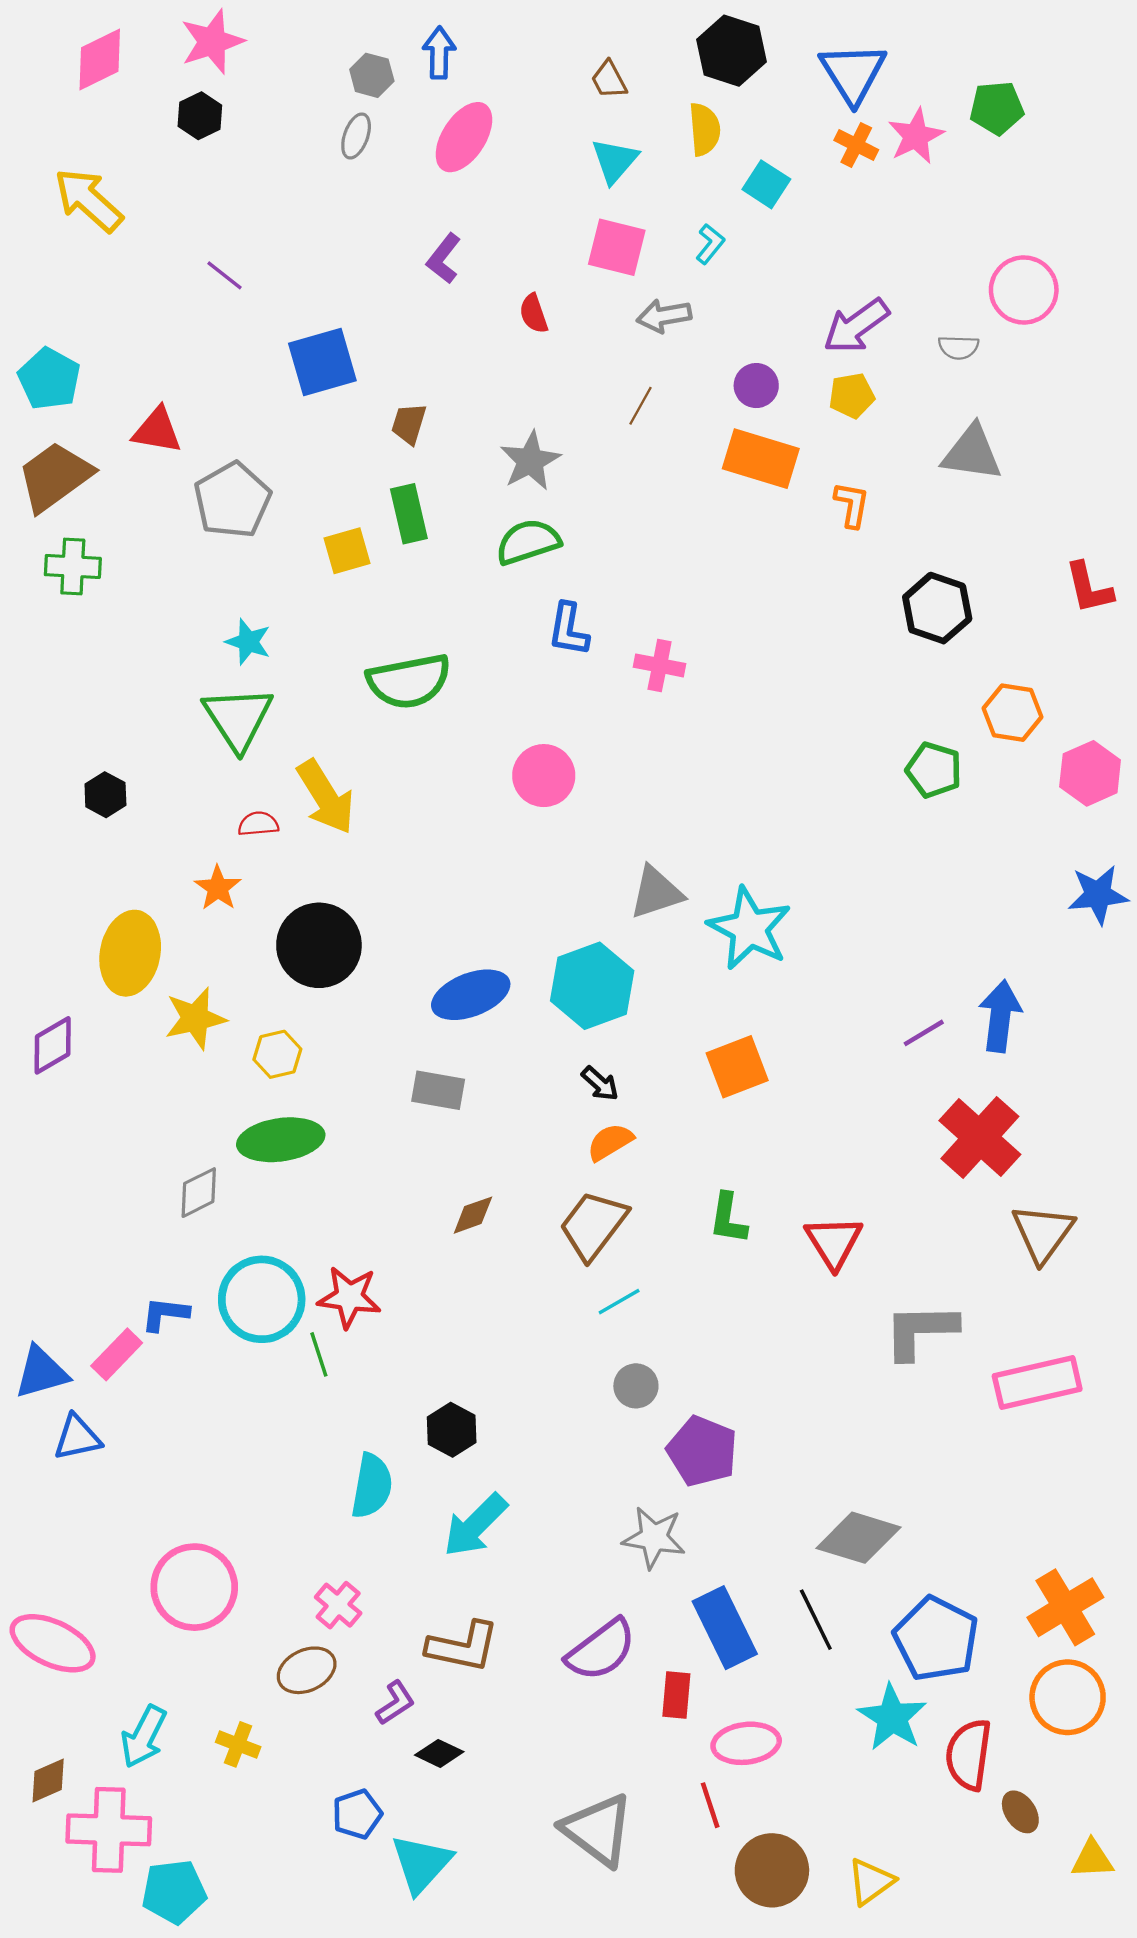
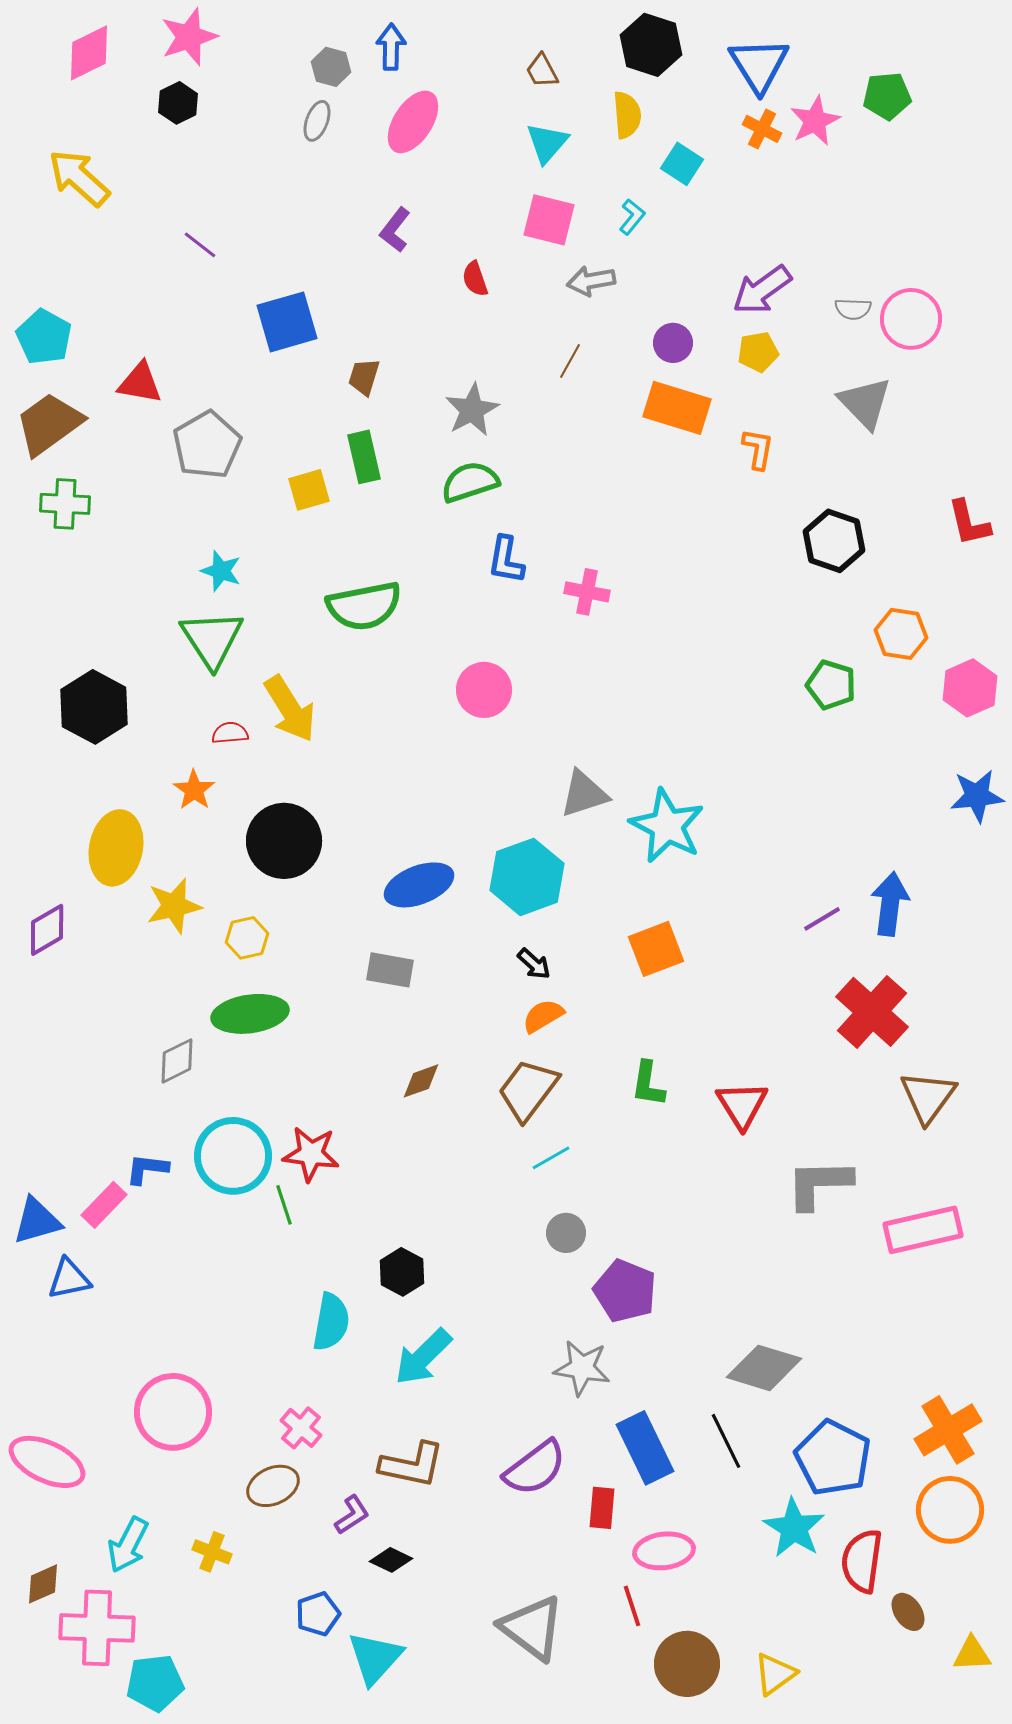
pink circle: (1024, 290) -> (911, 319), moved
gray triangle: (972, 453) -> (865, 403), turned 38
black hexagon: (105, 795) -> (94, 707), size x1.8

